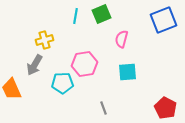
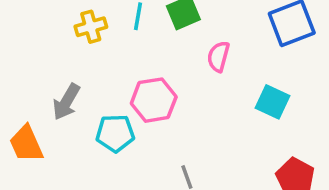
yellow cross: (44, 40) -> (91, 27), moved
cyan square: (128, 72) -> (272, 102), moved, turned 30

